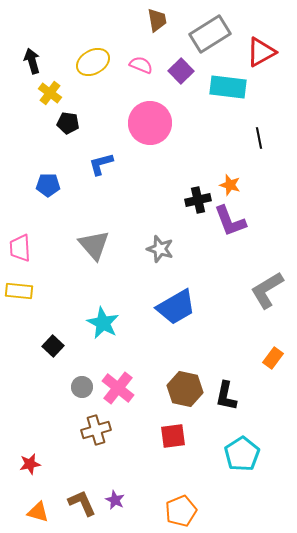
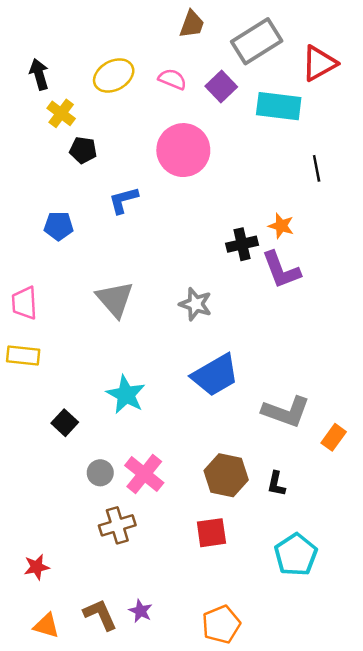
brown trapezoid: (157, 20) -> (192, 24), turned 30
gray L-shape: (267, 290) -> (286, 412), moved, turned -129
black L-shape: (226, 396) -> (276, 484), size x0.7

